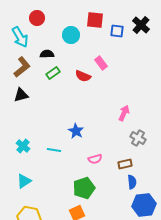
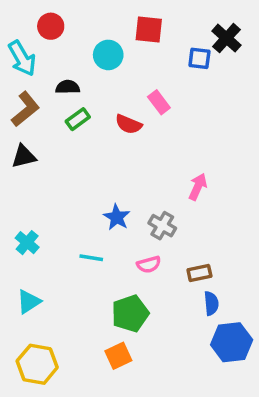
blue square: (117, 31) -> (199, 58), moved
gray cross: (138, 138) -> (162, 226), moved
cyan line: (54, 150) -> (91, 258), moved

